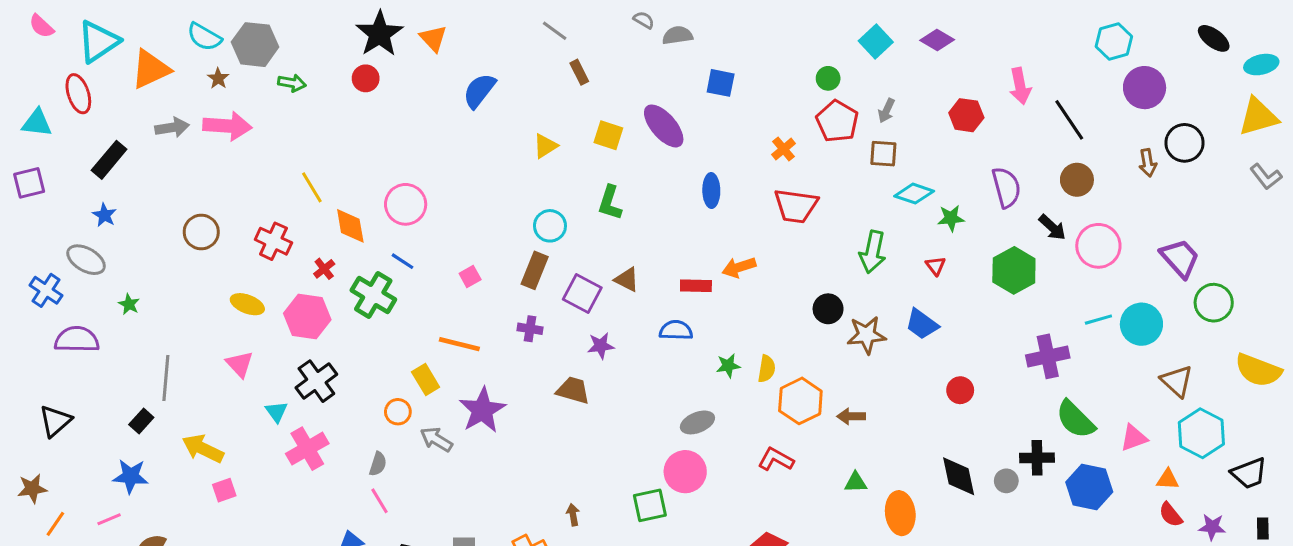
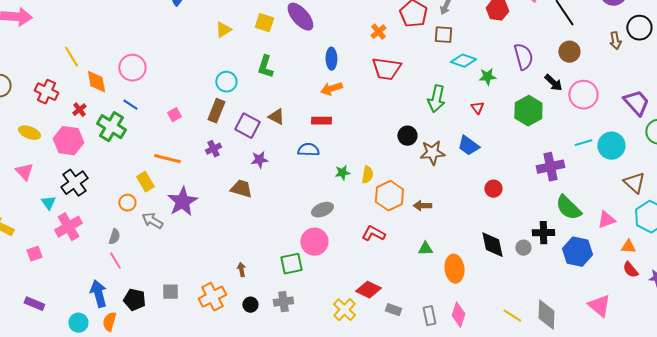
orange arrow: (739, 267) -> (331, 89), moved
purple cross: (530, 329) -> (213, 149), turned -35
pink square: (224, 490) -> (34, 254), moved

